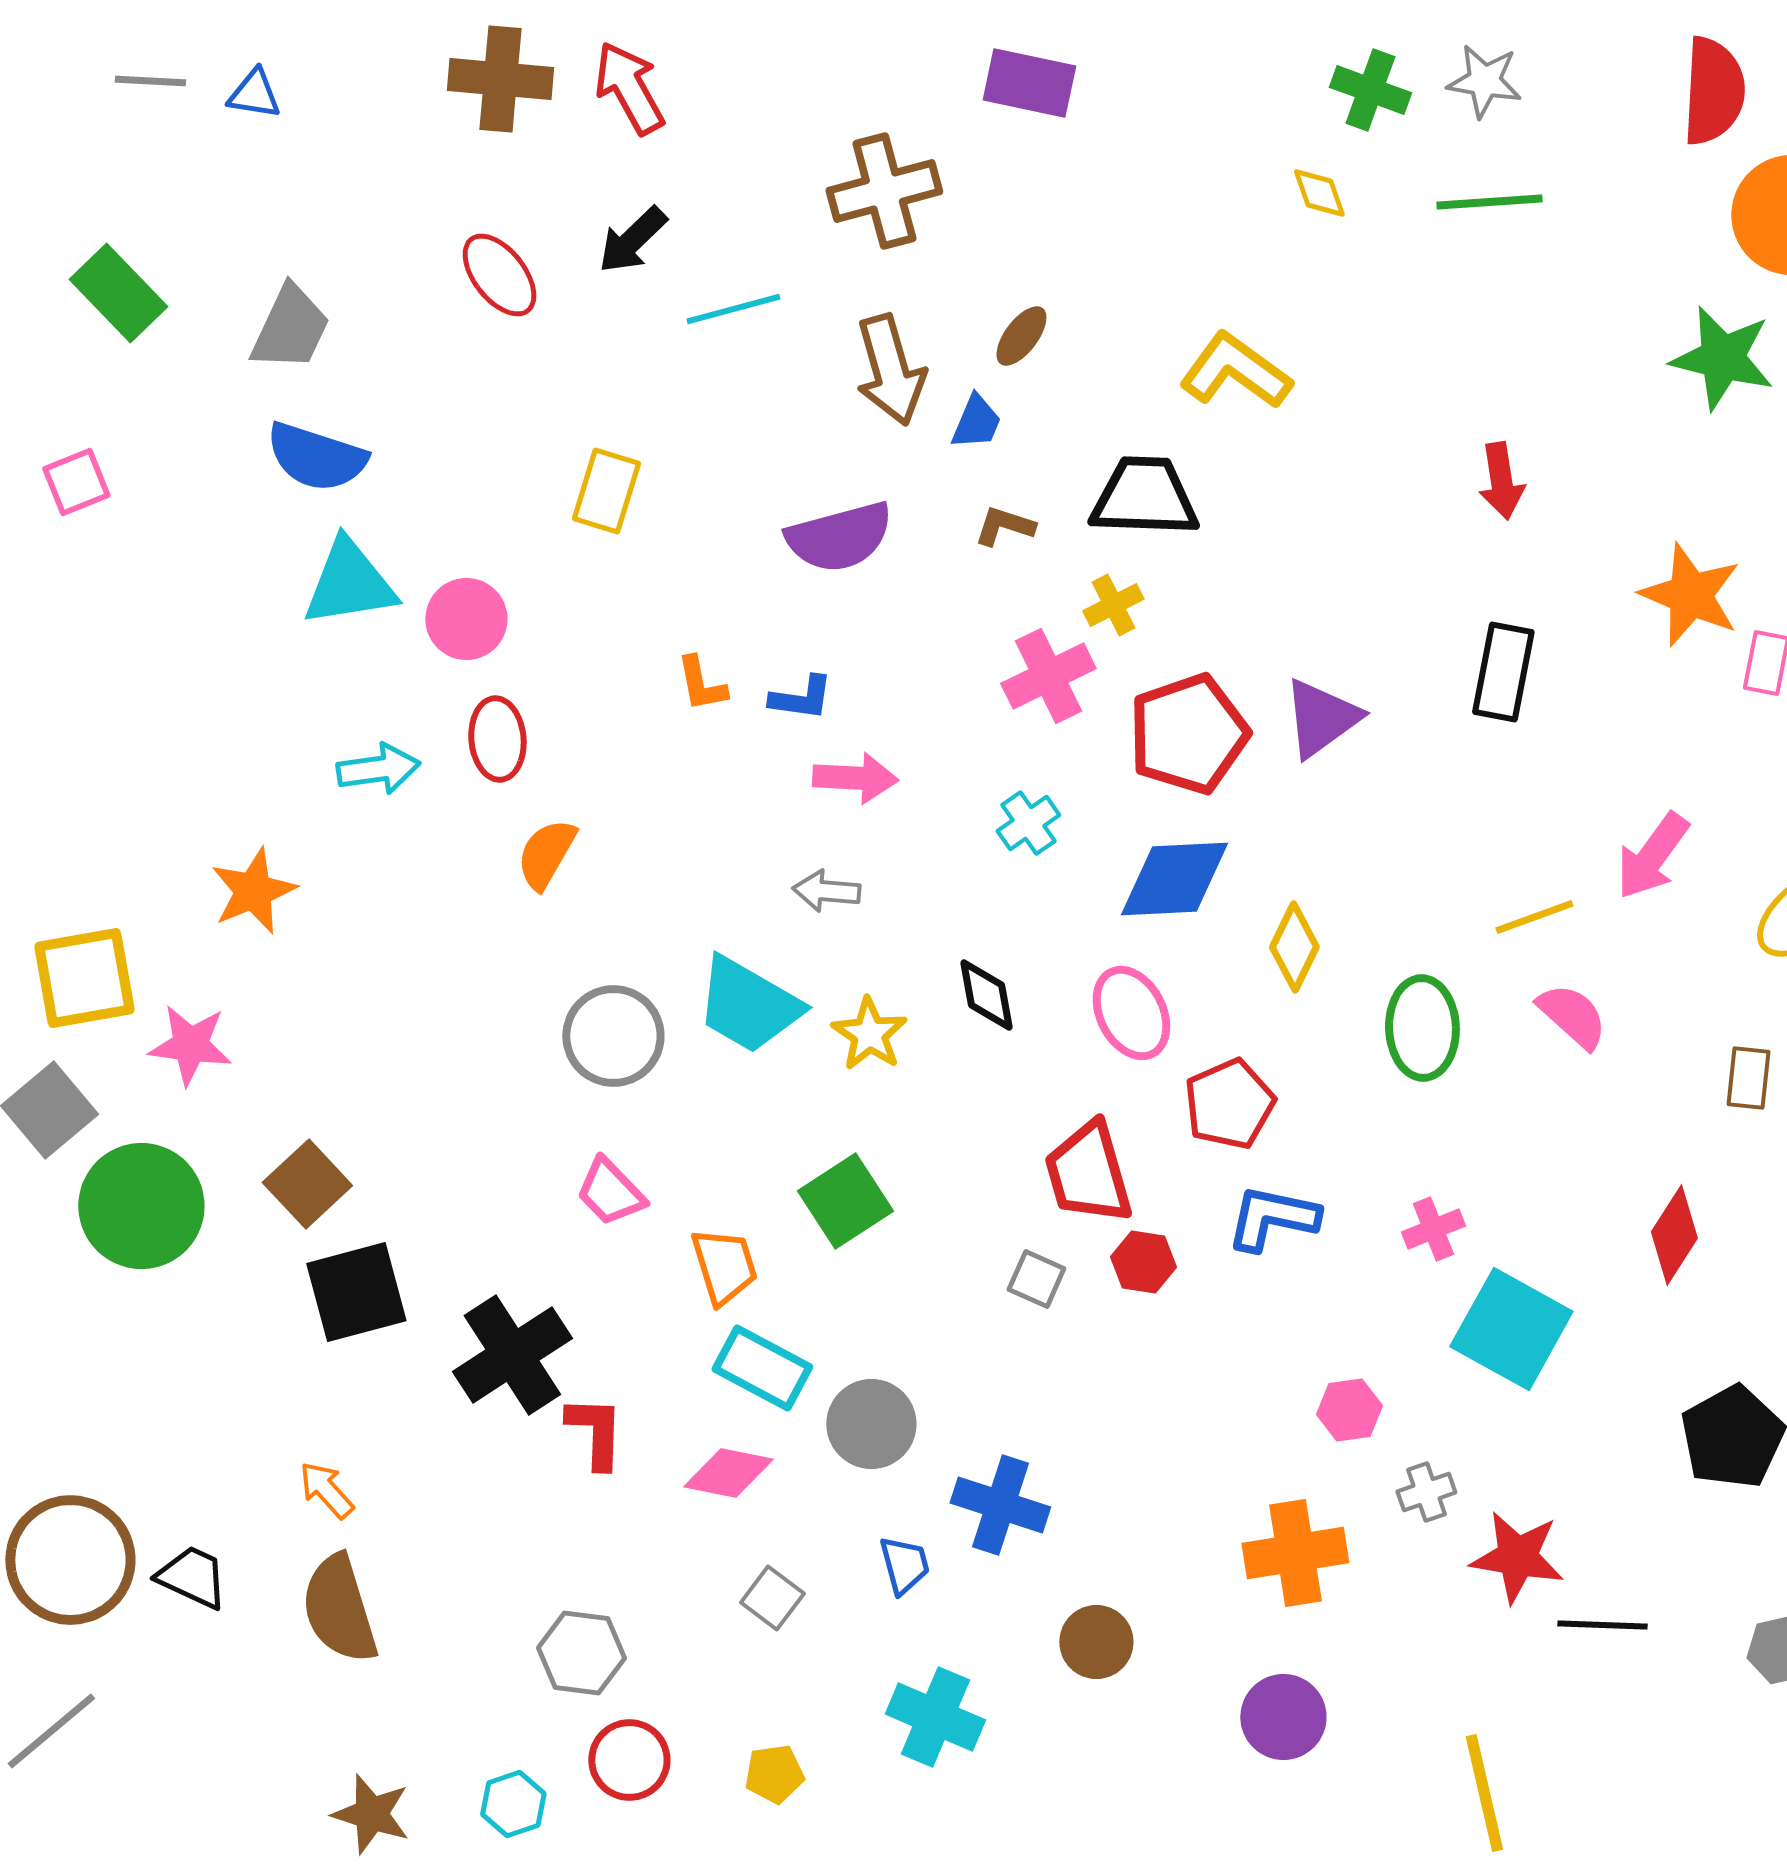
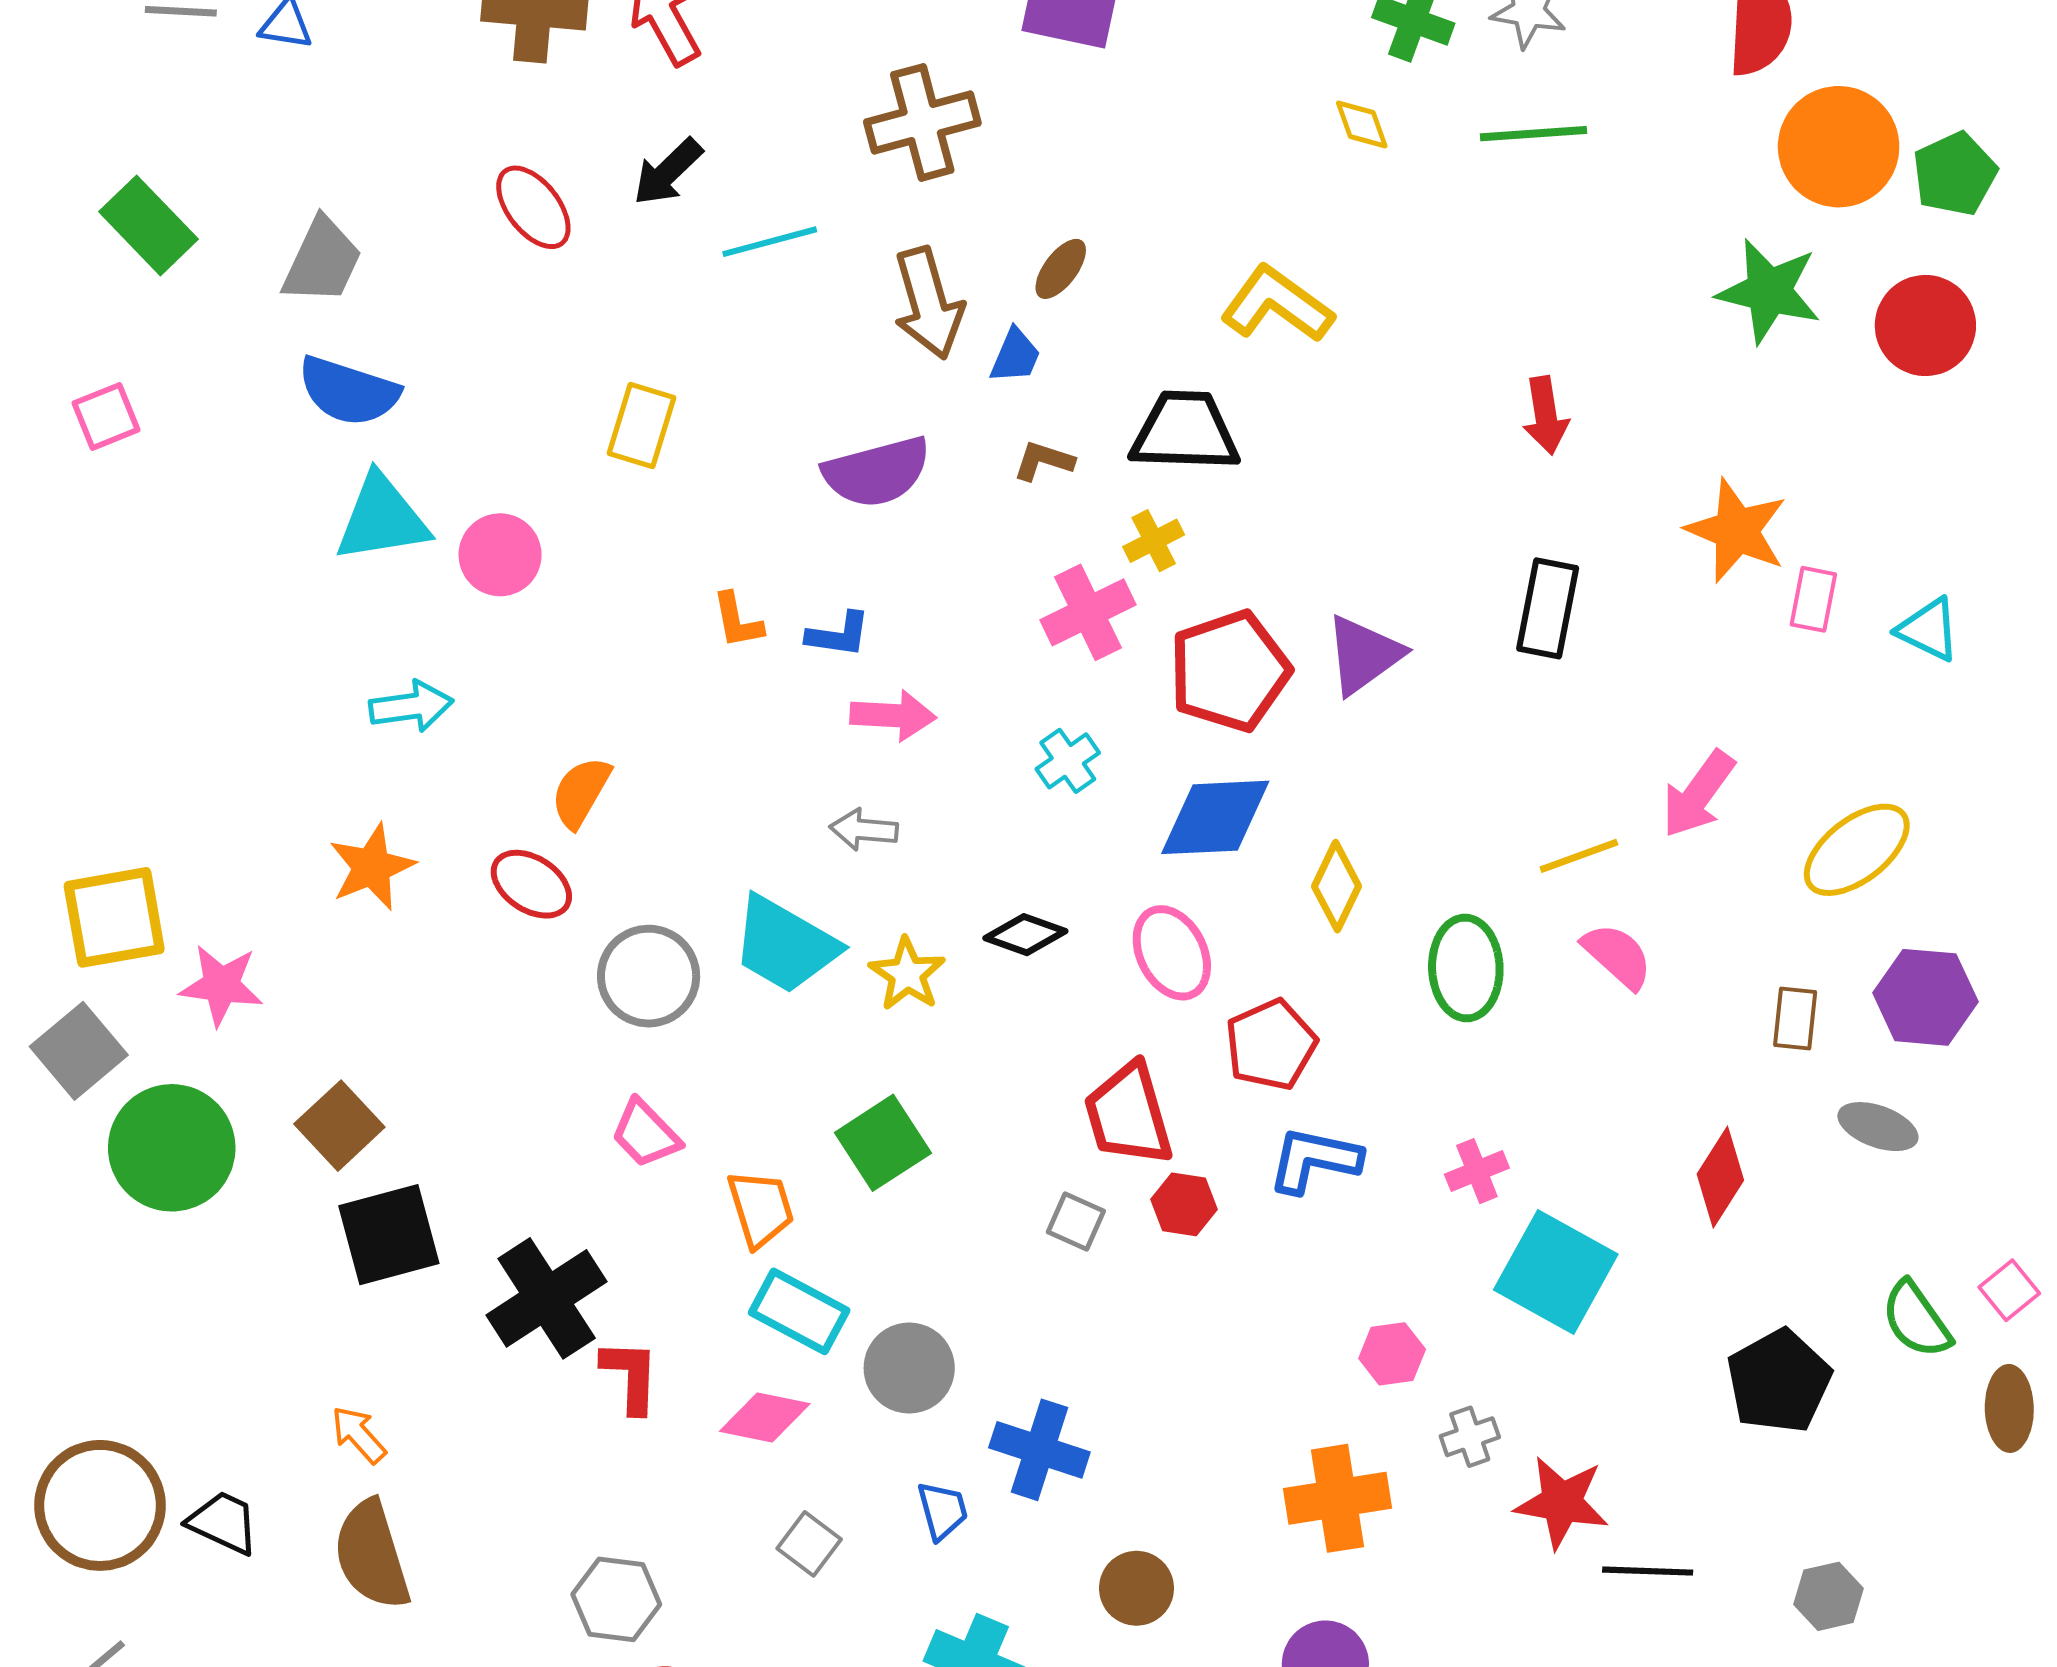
red ellipse: (497, 739) -> (531, 884), moved, turned -52
orange star: (253, 891) -> (372, 867), moved
black diamond: (986, 995) -> (1025, 935), turned -60

